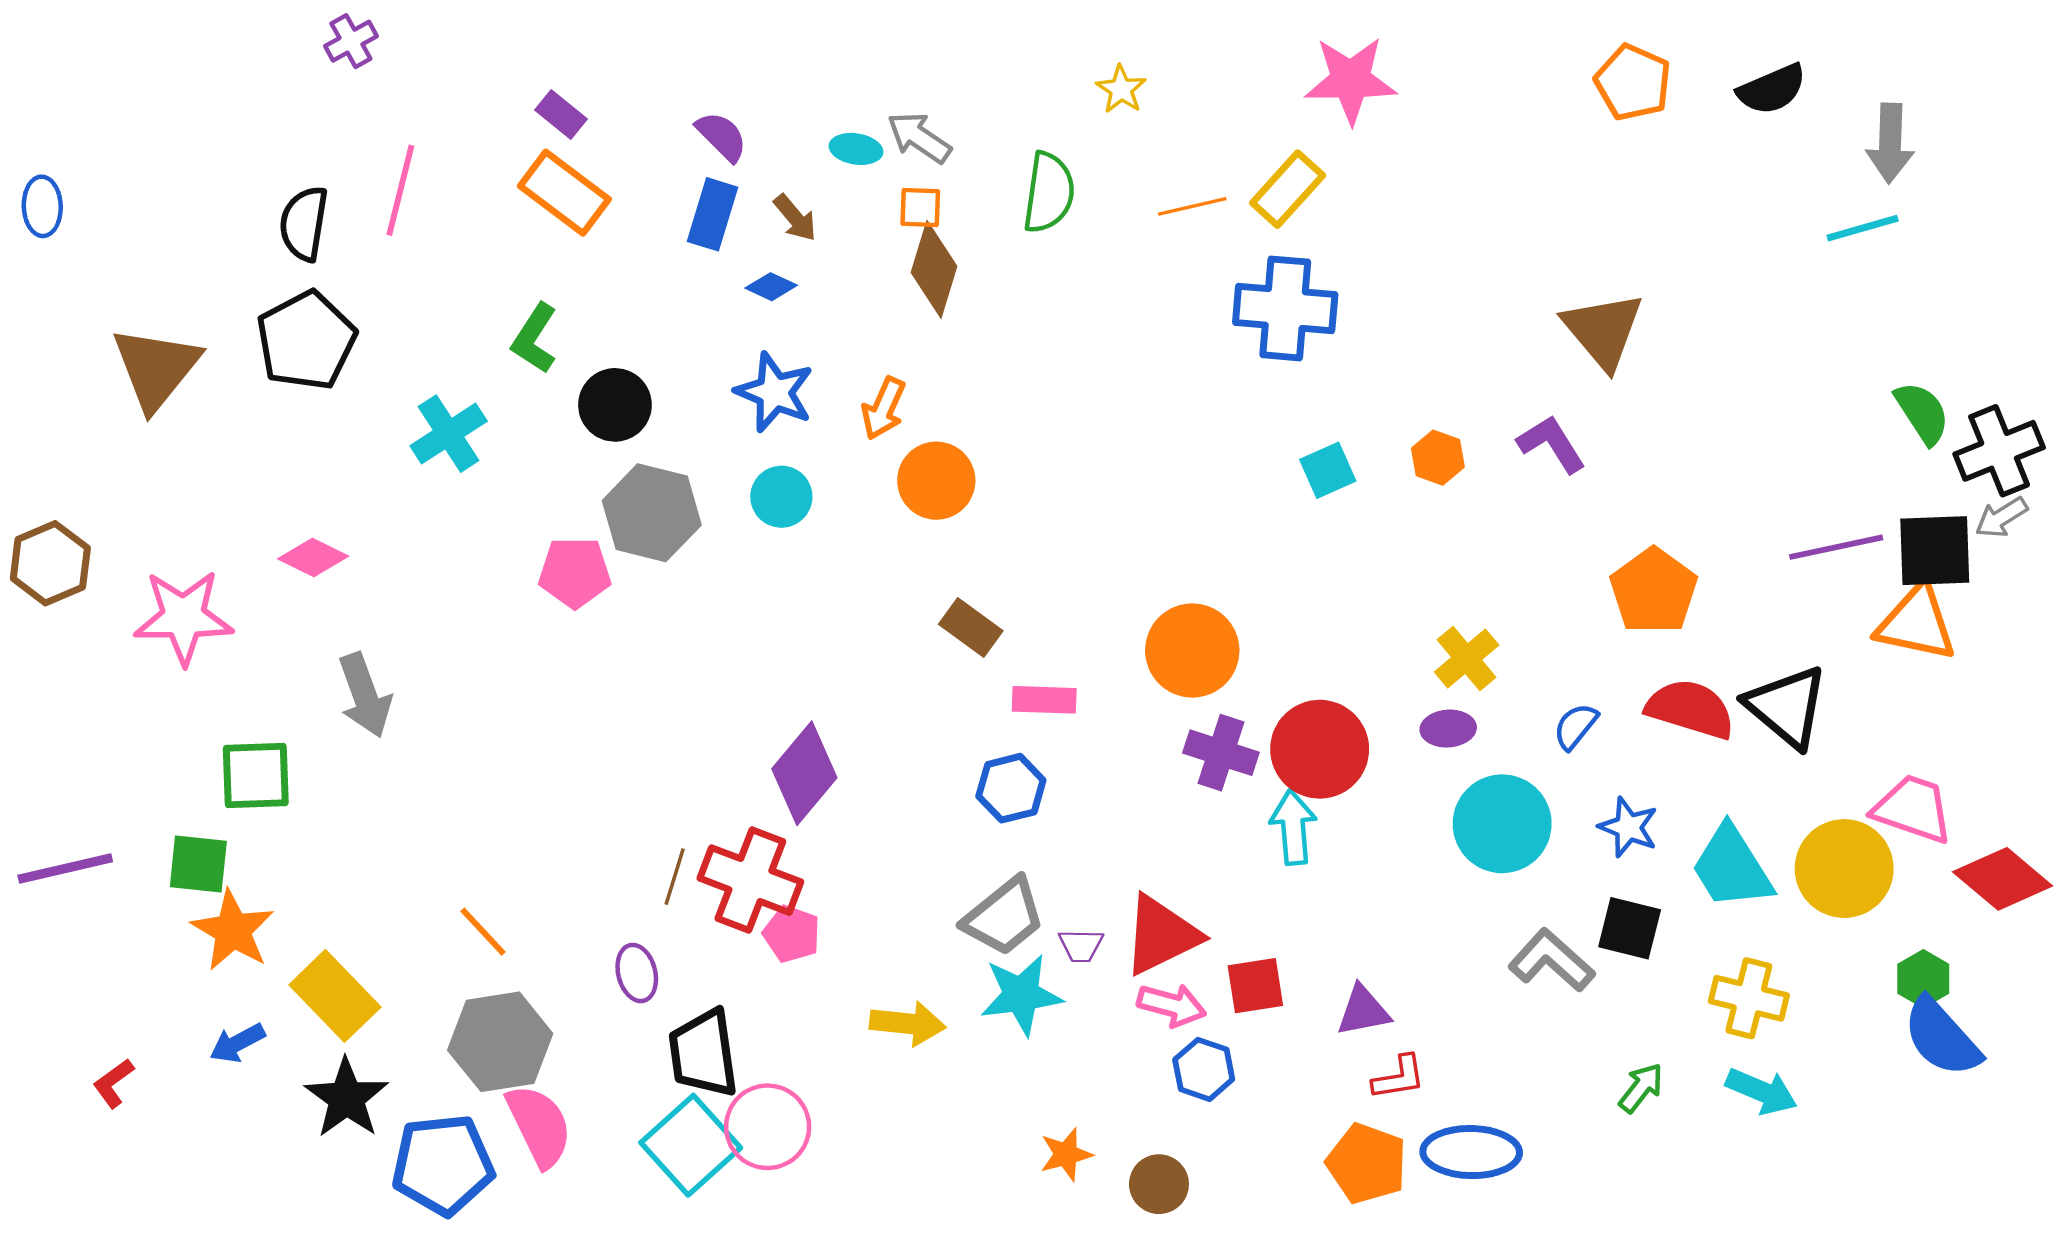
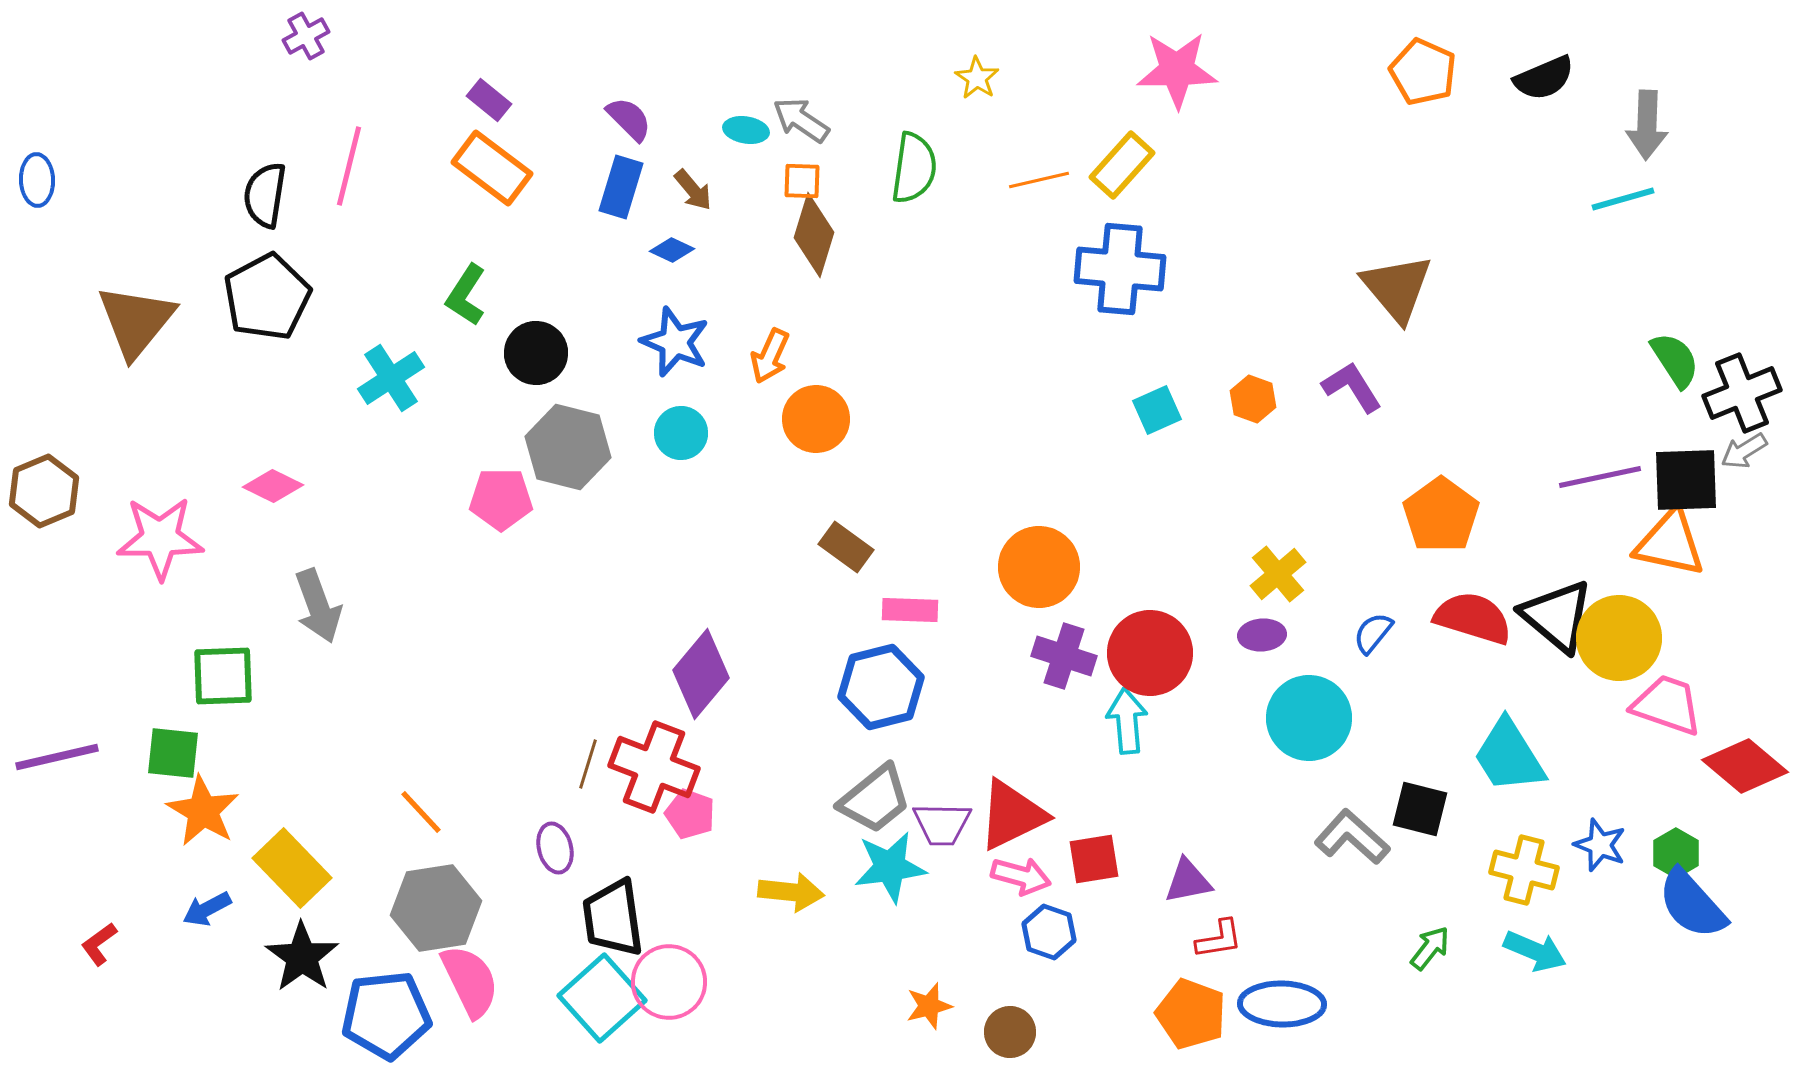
blue hexagon: (1011, 788) -> (881, 687), size x1.4
blue star: (1628, 827) -> (1600, 845), moved
yellow circle: (1844, 869) -> (1619, 638), moved
purple trapezoid: (1081, 945) -> (942, 824), size x1.5

